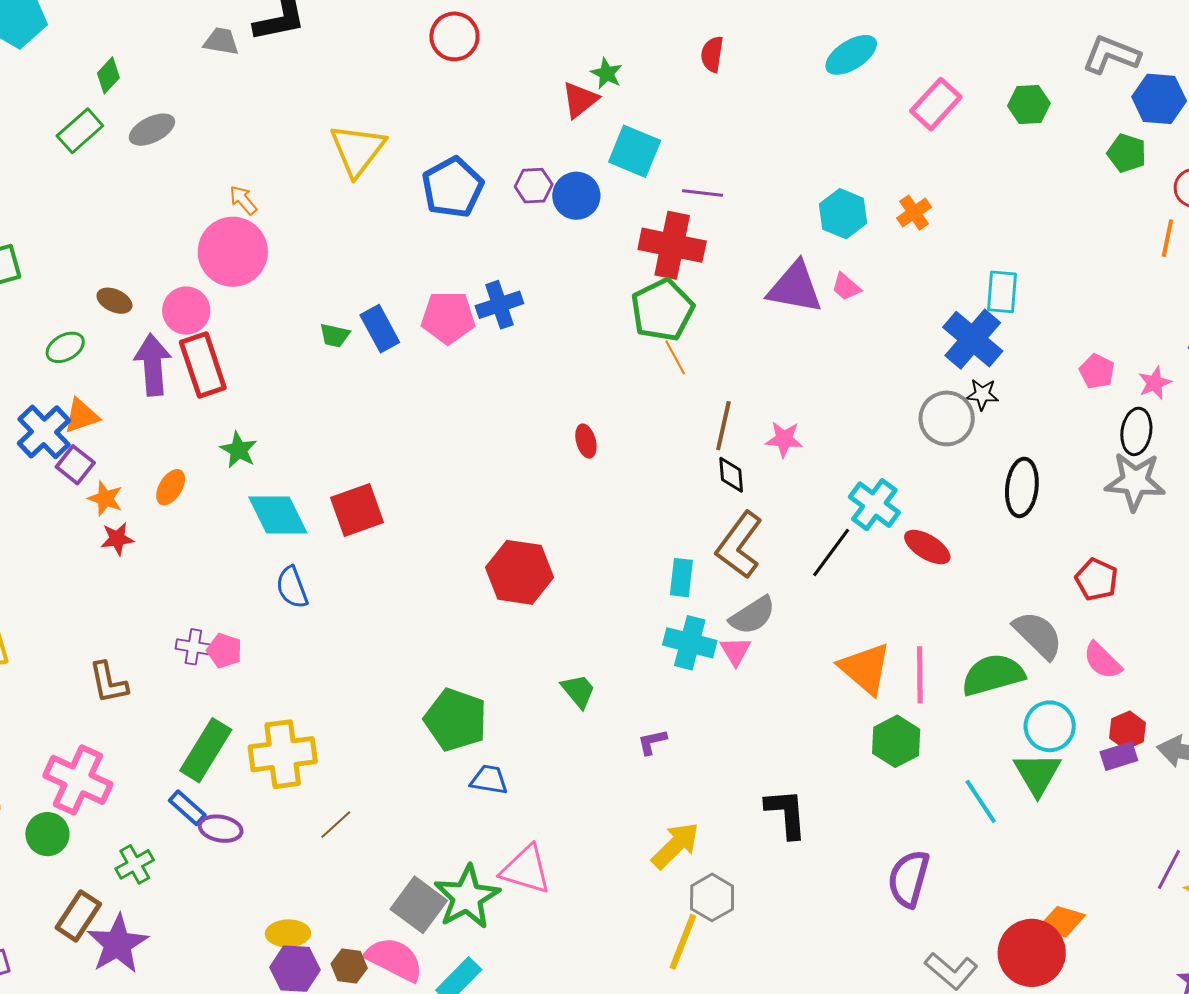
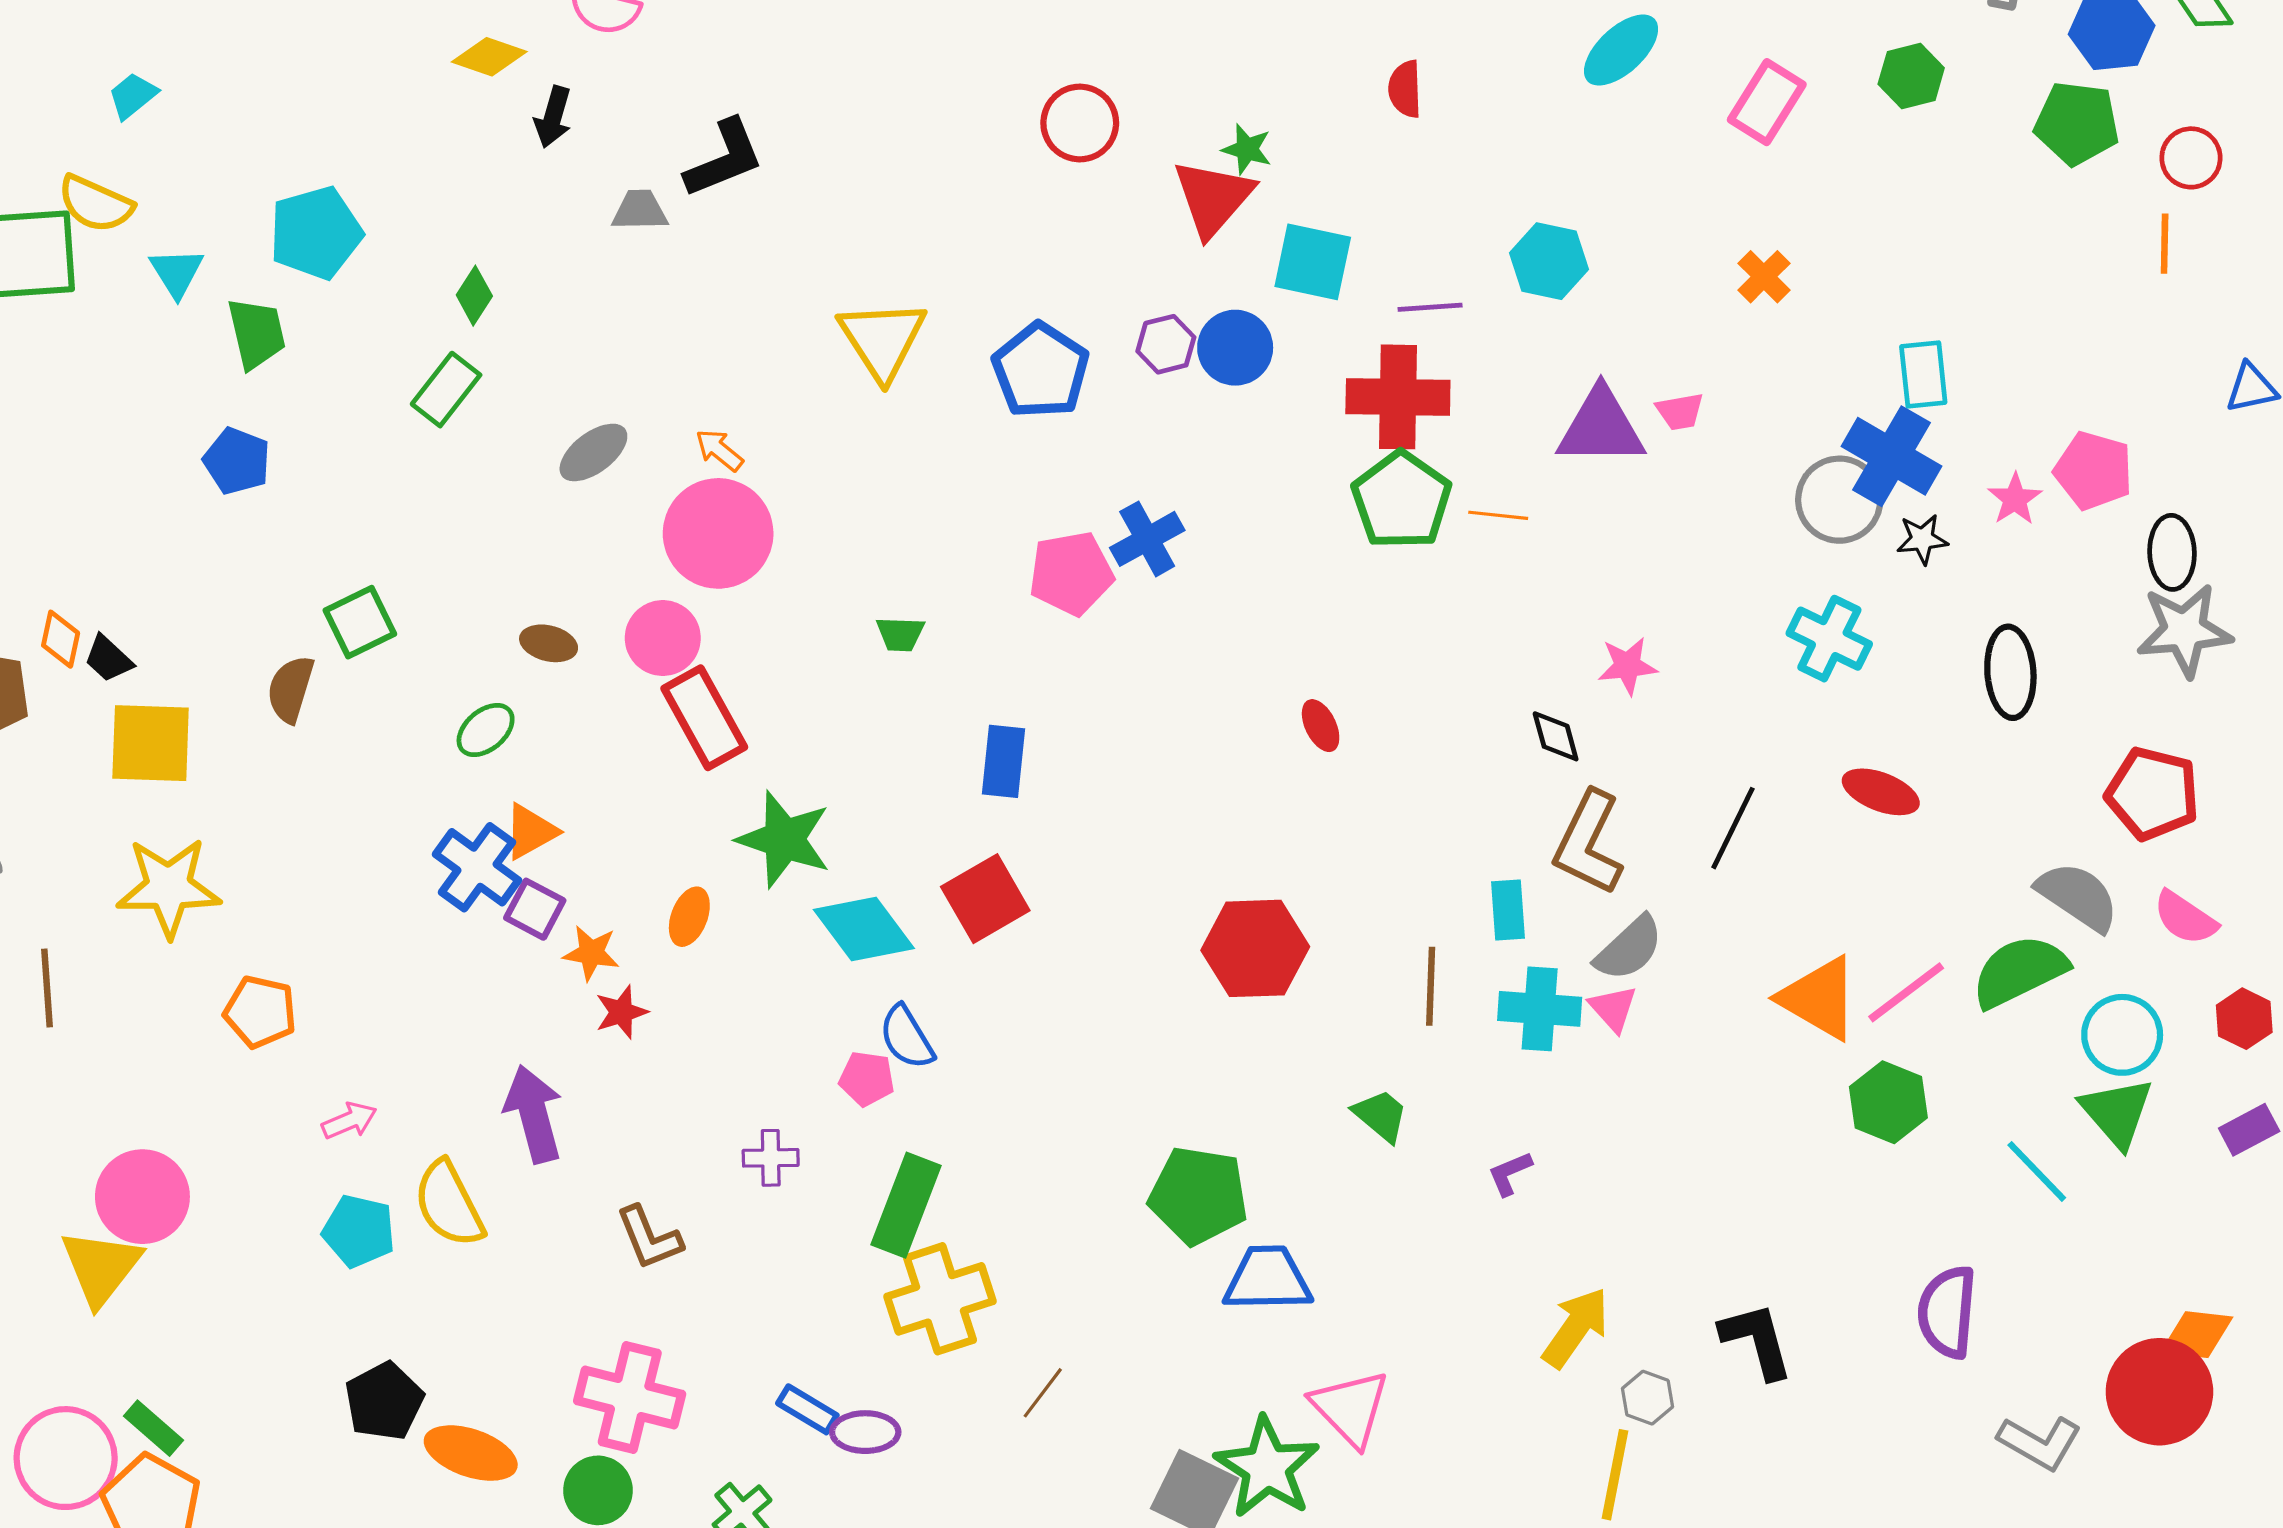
red circle: (454, 36) -> (1080, 123), moved
red triangle: (580, 100) -> (1213, 198), size x1.4
gray ellipse: (152, 130) -> (593, 452), moved
green pentagon: (1127, 153) -> (2077, 123), size x1.4
cyan hexagon: (843, 214) -> (1549, 261), moved
pink trapezoid: (846, 287) -> (1680, 411), turned -40
blue rectangle: (380, 329) -> (1003, 761), moved, turned 45
orange line: (675, 357) -> (1498, 515), moved, turned -45
purple arrow: (153, 365) -> (534, 1114), moved
pink pentagon: (1097, 371) -> (2094, 471), size x1.4
pink star: (1155, 383) -> (2015, 499), moved
gray circle: (947, 418) -> (1839, 500), moved
brown line: (723, 426) -> (1431, 986), moved
green star: (239, 450) -> (784, 839), size x1.6
cyan cross: (874, 505) -> (1829, 639), moved
red pentagon: (1096, 579) -> (2153, 794), size x1.4
pink pentagon: (224, 651) -> (867, 1079), moved
pink line: (920, 675) -> (1906, 992), turned 64
green rectangle: (206, 750) -> (906, 1205), moved
purple rectangle: (1119, 756) -> (2249, 1130), moved
blue trapezoid: (489, 780) -> (1268, 1279), size x1.5
black L-shape: (786, 813) -> (1757, 1340), moved
pink triangle: (526, 870) -> (1350, 1408), turned 40
gray hexagon: (712, 897) -> (1648, 1398), size x0.7

